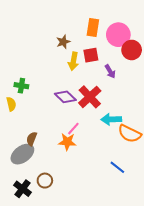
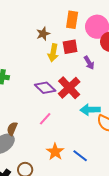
pink line: (73, 129) -> (45, 119), moved
orange star: (67, 142) -> (55, 152), moved, turned 30
blue line: (117, 167) -> (80, 156), moved

